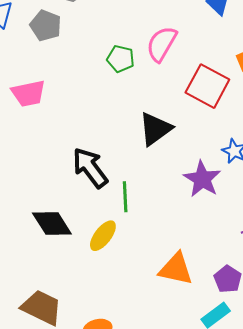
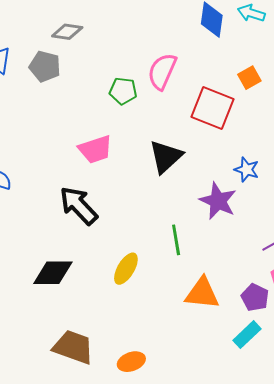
pink trapezoid: (28, 93) -> (95, 149), moved
black arrow: (90, 168) -> (79, 206), moved
green line: (125, 197) -> (176, 240), moved
black diamond: (52, 223) -> (53, 273), moved, turned -51

